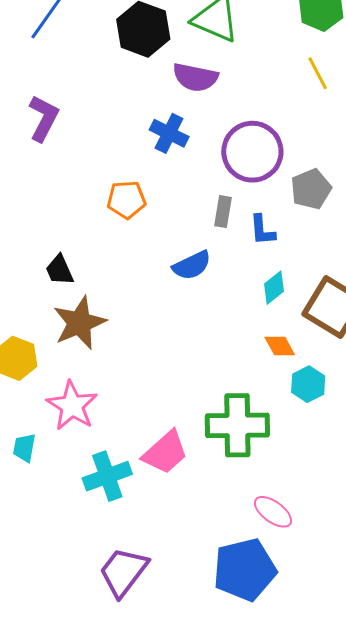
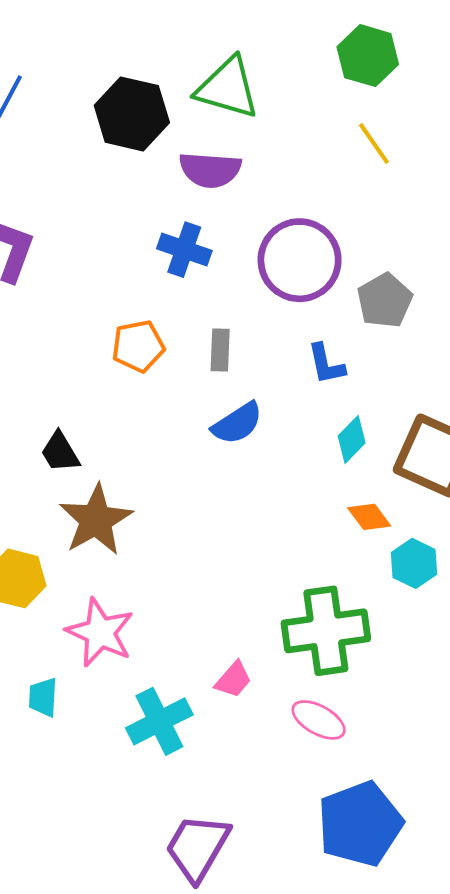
gray rectangle: (223, 212) -> (220, 350), moved
pink trapezoid: (165, 452) -> (233, 680), size x0.6
pink ellipse: (273, 512) -> (319, 720), moved

